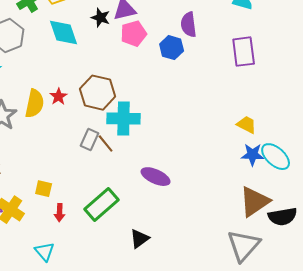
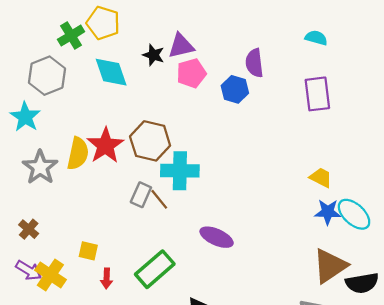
red star: (59, 97) -> (105, 145), size x1.8

